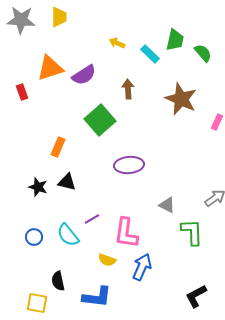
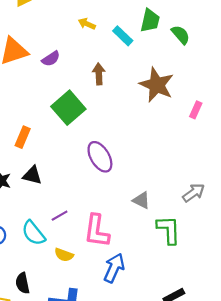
purple semicircle: (84, 75) -> (51, 59), size x0.7
purple ellipse: (129, 165) -> (100, 157), turned 64
yellow semicircle: (107, 260) -> (64, 255), moved

